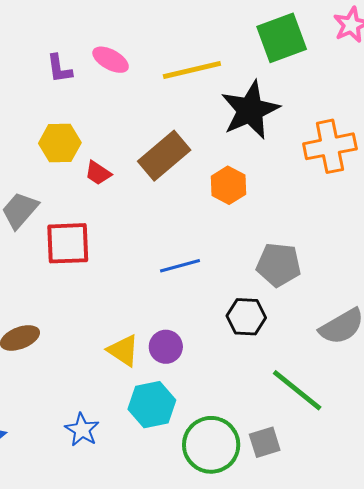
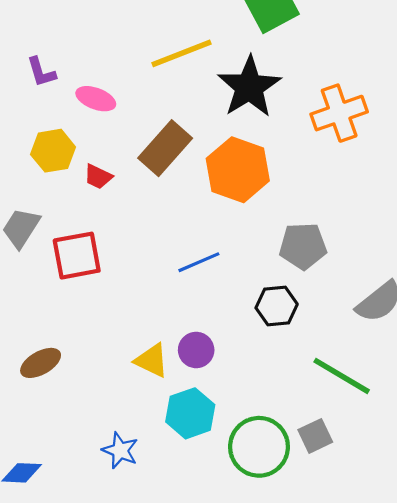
pink ellipse: (111, 60) -> (96, 99), moved
orange hexagon: (228, 185) -> (238, 170), size x1.6

